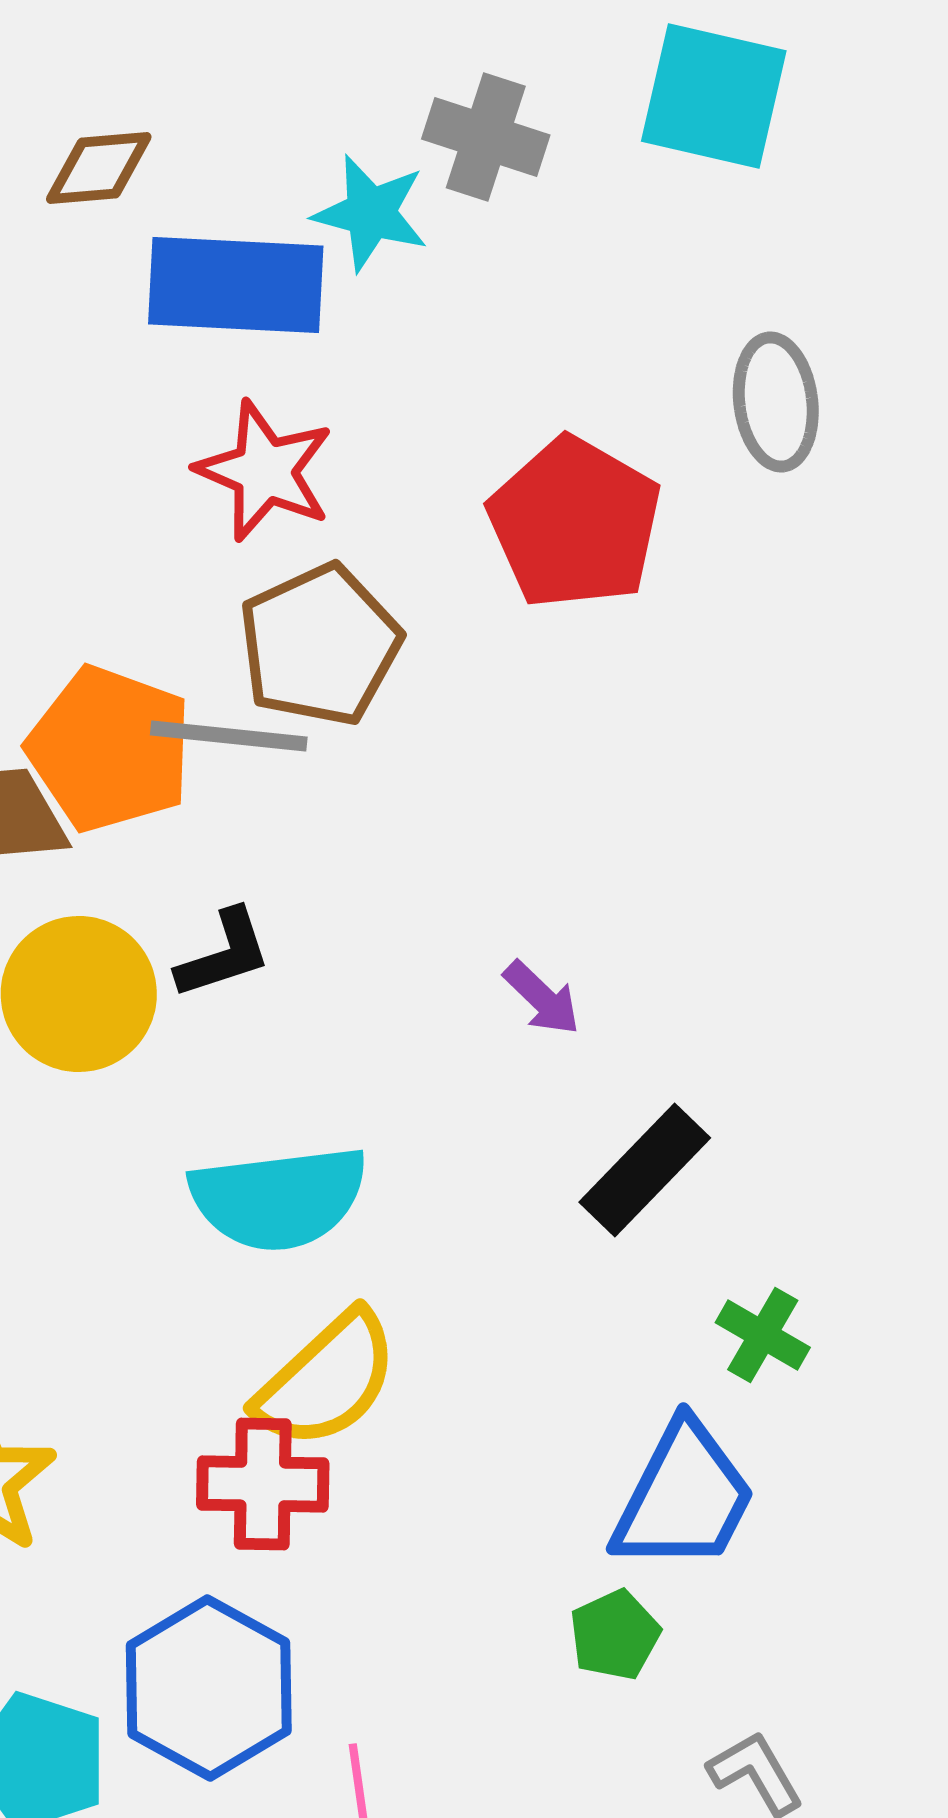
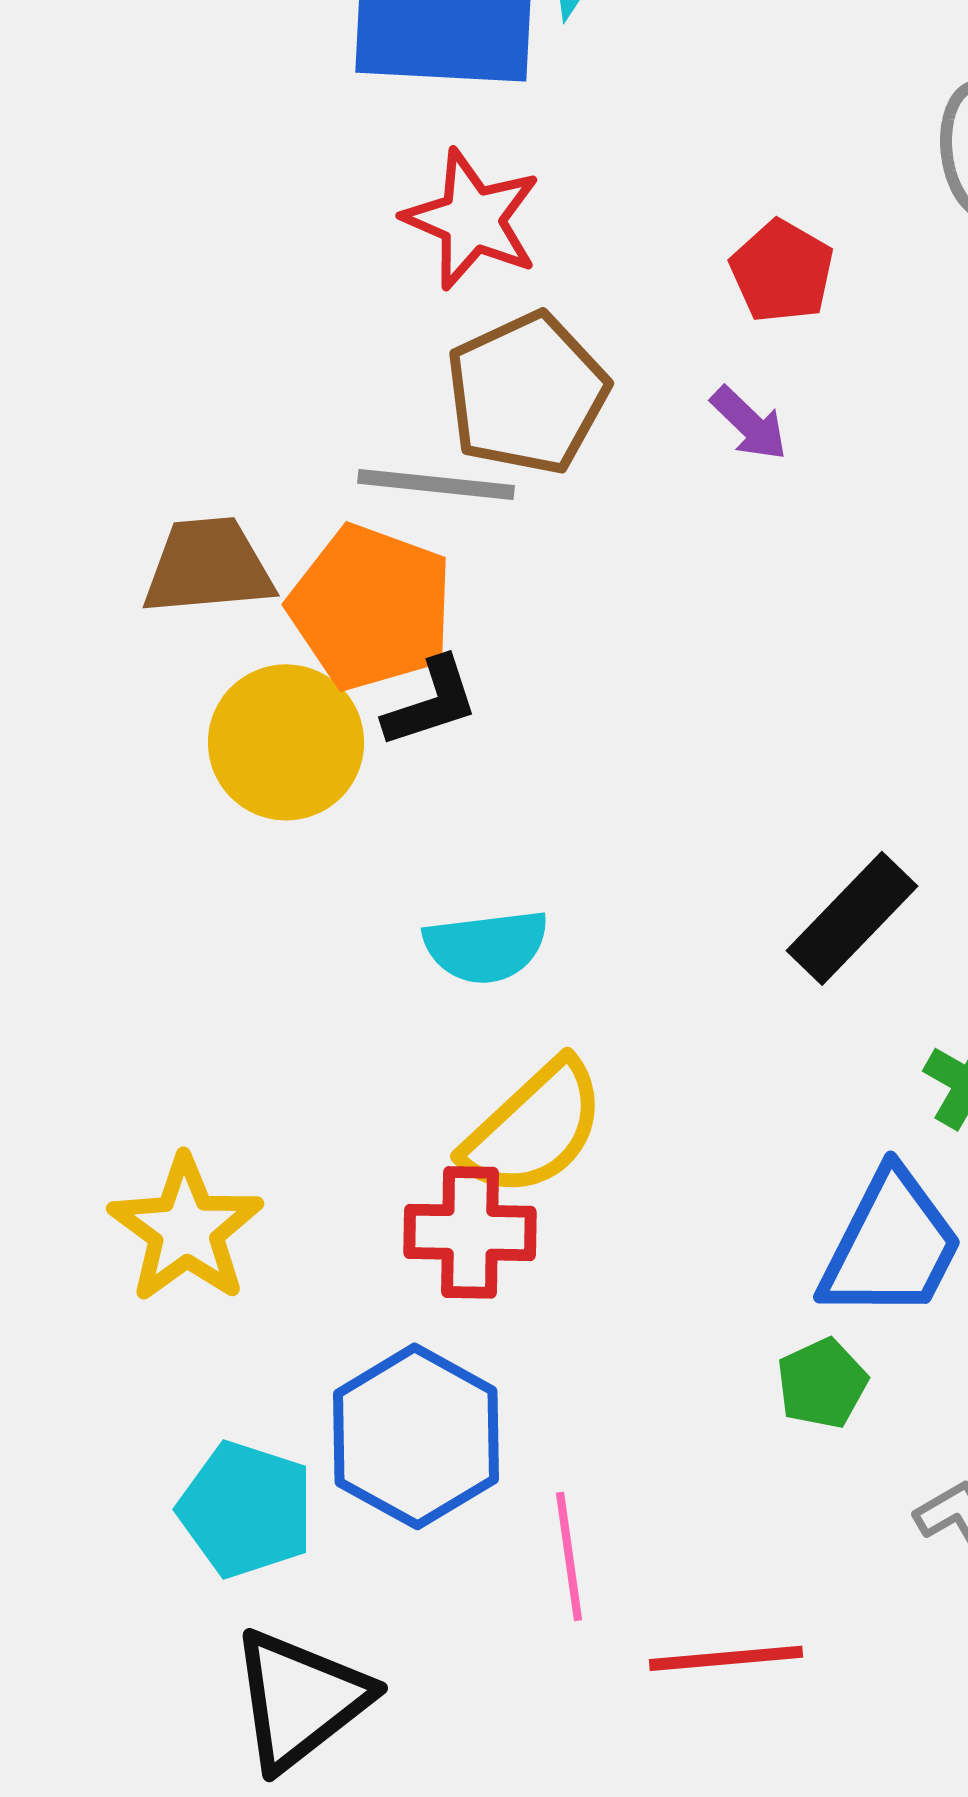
red pentagon: (575, 523) -> (782, 271), size x0.6
orange pentagon: (110, 749) -> (371, 607), moved
purple arrow: (542, 998) -> (749, 423), moved
cyan semicircle: (279, 1198) -> (486, 946), size x0.7

